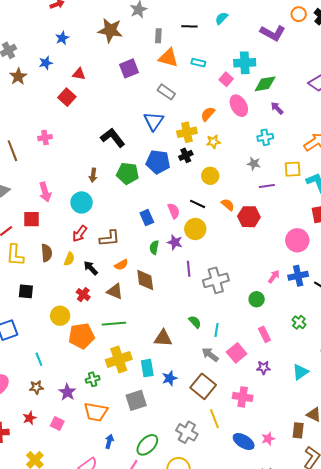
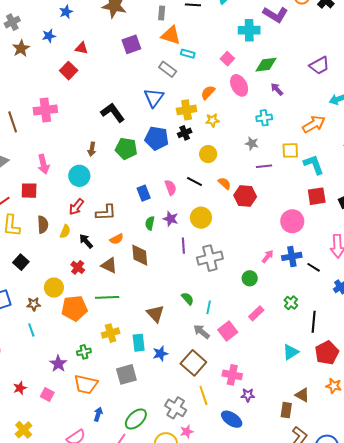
cyan rectangle: (198, 63) -> (188, 54), moved
cyan cross: (245, 63) -> (249, 30), moved
pink cross: (45, 138) -> (45, 110), size x1.6
yellow circle: (195, 229) -> (201, 218), moved
black square: (26, 291) -> (21, 262), turned 35
pink rectangle: (264, 334) -> (256, 313), turned 70
brown triangle: (163, 338) -> (155, 314), turned 42
yellow cross: (119, 359) -> (111, 333), size x0.7
purple star: (263, 368) -> (248, 395), moved
brown star: (36, 387) -> (34, 304), moved
pink star: (268, 439) -> (187, 432), moved

